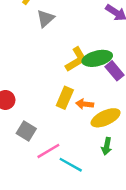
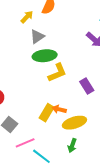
green ellipse: (97, 58) -> (45, 56), moved
yellow rectangle: (65, 98) -> (47, 113), moved

